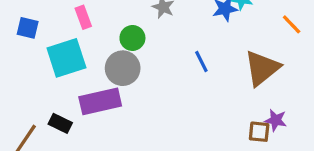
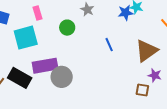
gray circle: (123, 68) -> (62, 77), moved
purple star: (276, 120) -> (155, 75), moved
black rectangle: (60, 123) -> (20, 78), size x1.6

